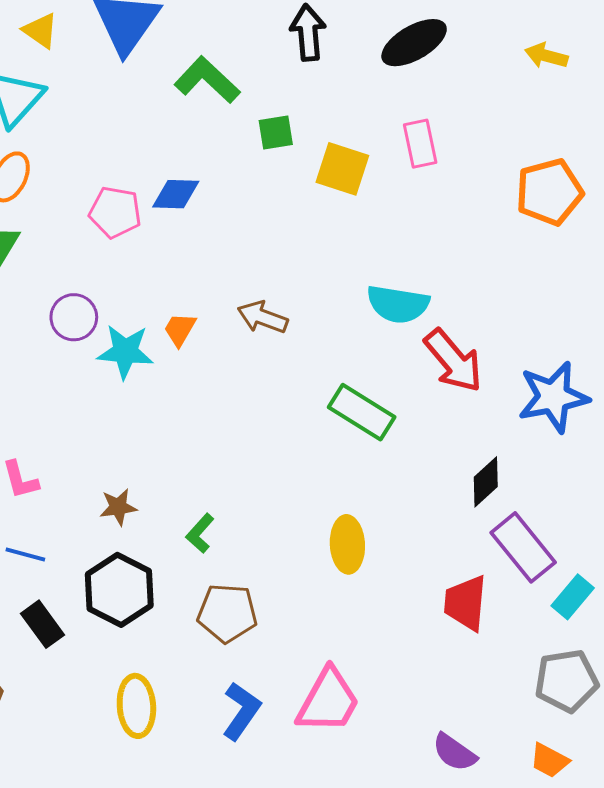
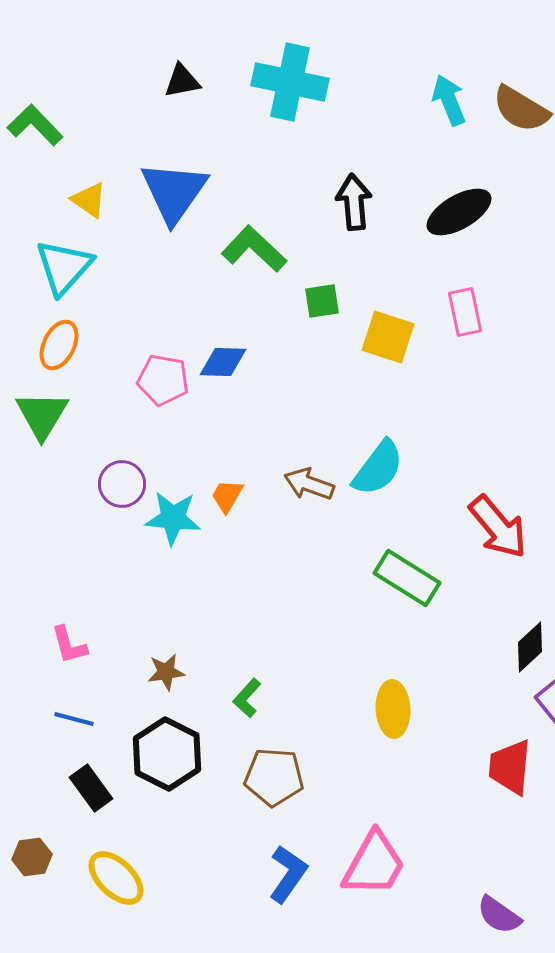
cyan semicircle: (398, 304) -> (378, 468), moved, turned -62
yellow ellipse: (136, 706) -> (116, 878), moved, turned -42

